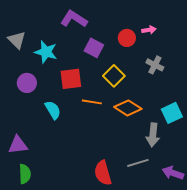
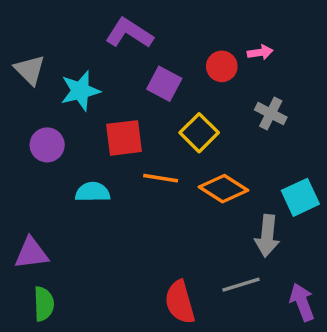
cyan star: (46, 52) -> (80, 91), turned -30
cyan semicircle: (53, 110) -> (93, 192), turned -60
purple arrow: (173, 173) -> (302, 302), turned 50

